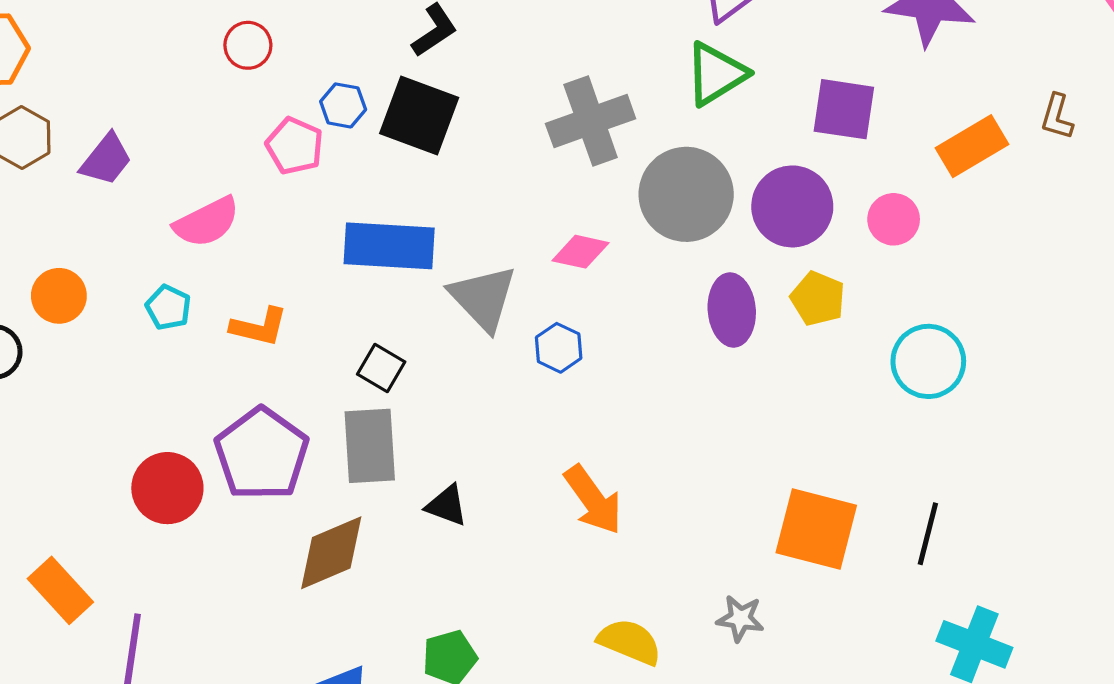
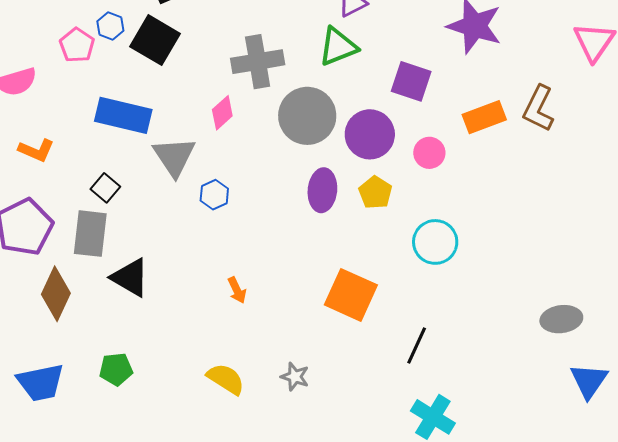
brown L-shape: (1057, 117) -> (538, 108), size x1.6
pink diamond: (581, 252) -> (222, 113), moved, turned -64
orange arrow: (593, 500) -> (237, 290), moved, size x0.6
black triangle: (447, 505) -> (130, 278), size x1.5
orange square: (816, 529) -> (351, 295), moved
brown diamond: (331, 553) -> (56, 294), turned -52

